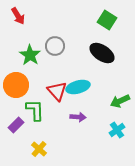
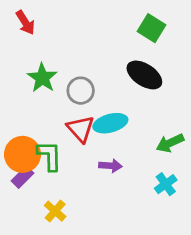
gray circle: (55, 46) -> (81, 91), moved
orange circle: (16, 85) -> (22, 154), moved

